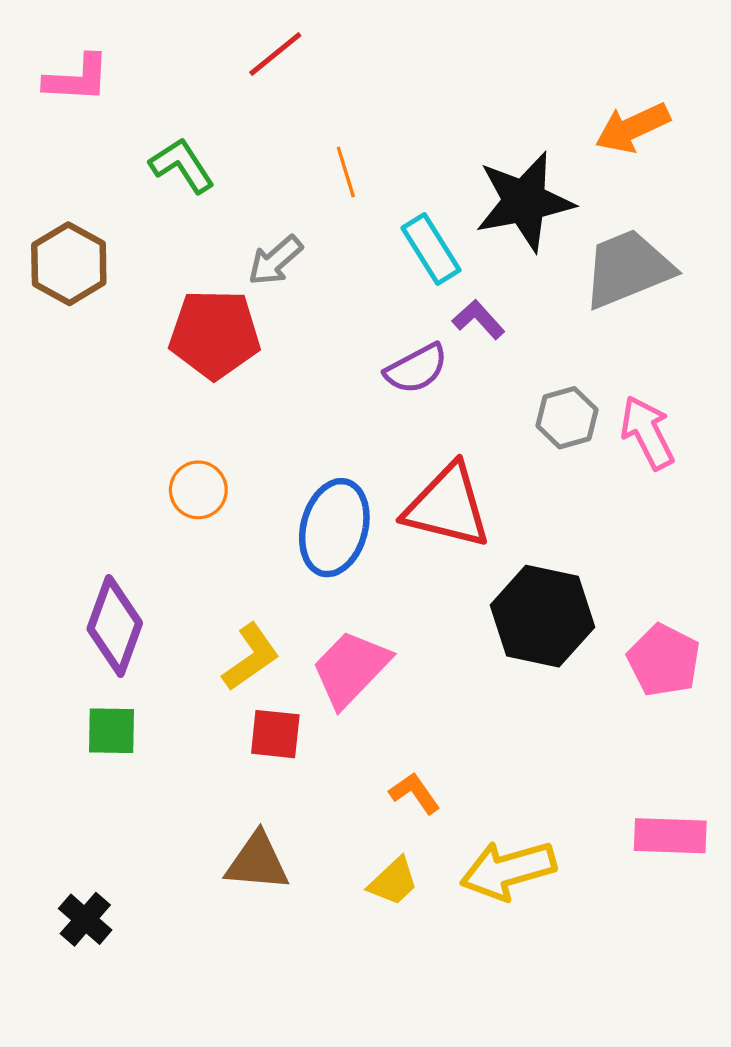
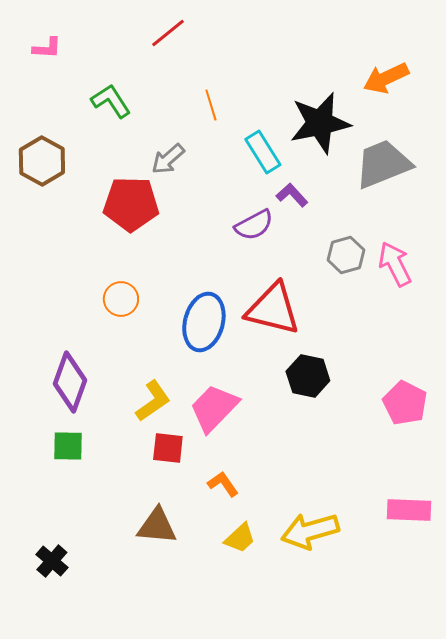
pink L-shape: (77, 79) -> (47, 48), size x0.7
black hexagon: (542, 616) -> (308, 376), moved, size x0.7
orange L-shape: (415, 793) -> (223, 484), moved

